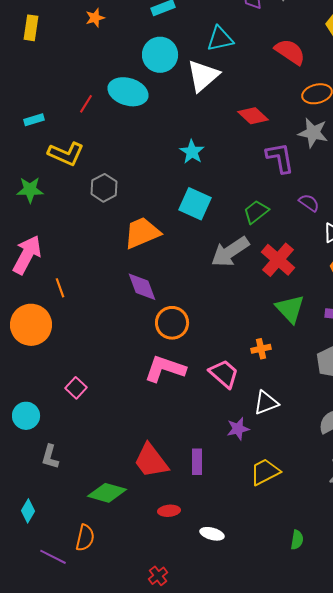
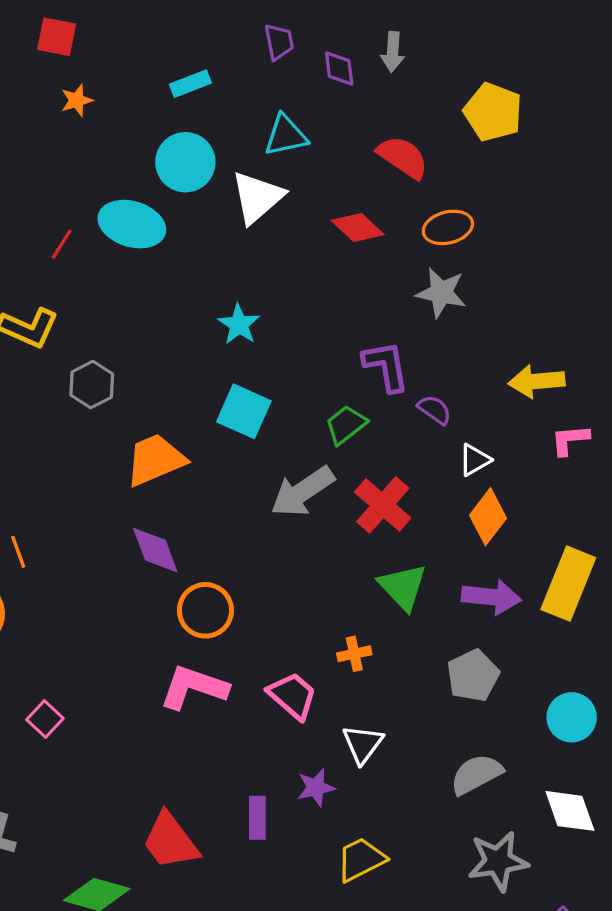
red diamond: (253, 116) -> (358, 227), moved
purple L-shape: (280, 158) -> (386, 366), moved
white triangle: (266, 403) -> (363, 744), turned -32
purple rectangle: (197, 462) -> (257, 818), moved

